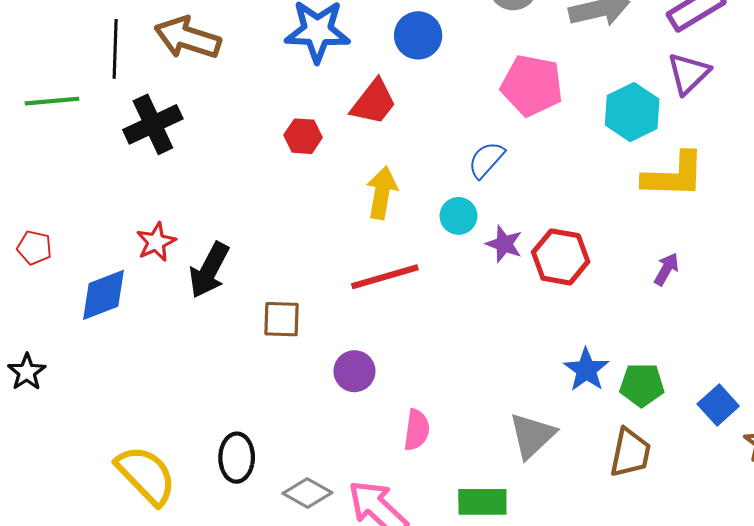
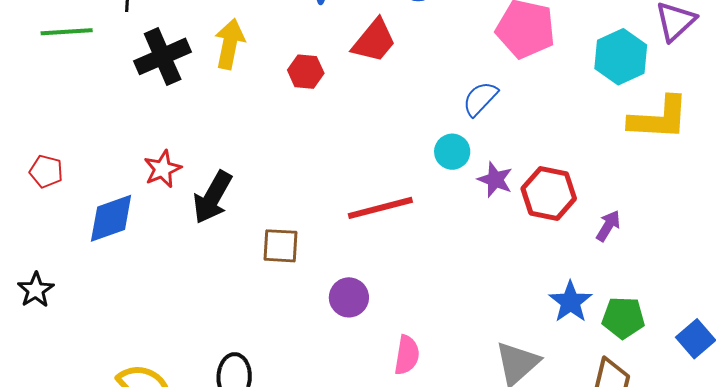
yellow arrow: (382, 193) -> (230, 44), moved
purple arrow: (666, 269) -> (608, 226), moved

